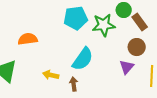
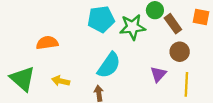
brown circle: (137, 47) -> (180, 52), moved
yellow arrow: (51, 75) -> (61, 81), moved

